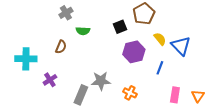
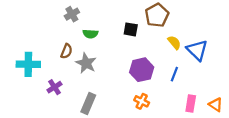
black square: (120, 27) -> (131, 29), turned 32
purple hexagon: (134, 52) -> (142, 70), moved
gray star: (101, 81) -> (86, 63), moved, turned 30
orange triangle: (198, 96) -> (216, 105), turned -32

